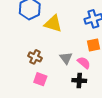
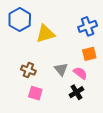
yellow triangle: (53, 24) -> (45, 34), turned -30
black cross: (79, 81) -> (76, 92), turned -32

